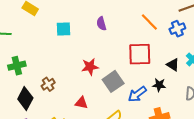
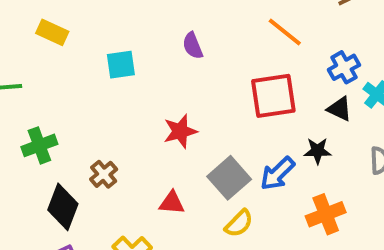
blue cross: (177, 29) -> (344, 67), moved
gray square: (113, 81) -> (229, 178), moved

